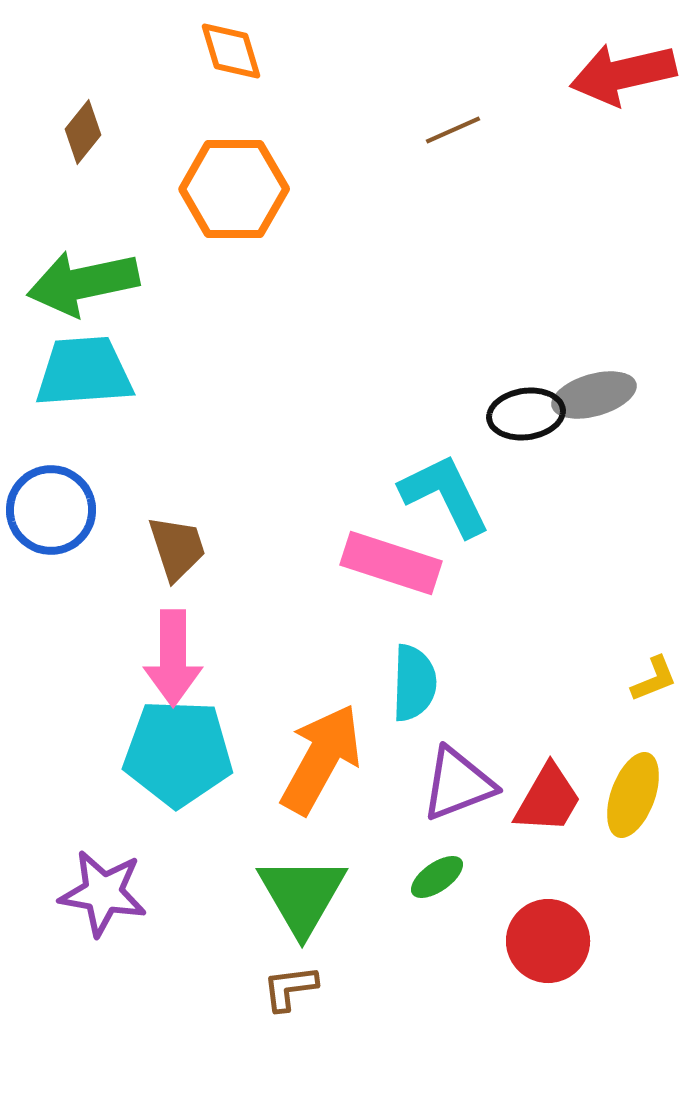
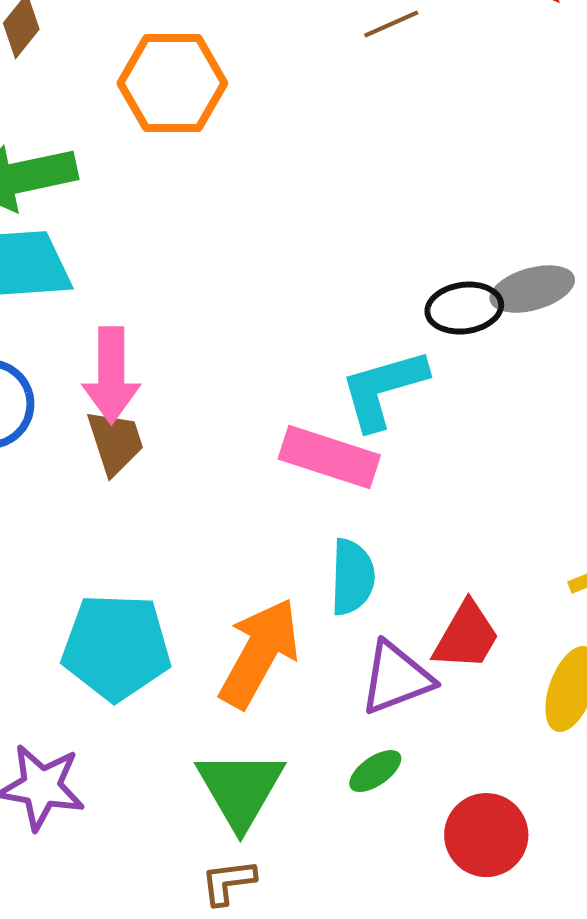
cyan L-shape: (445, 495) -> (383, 389), turned -80
pink arrow: (173, 658) -> (111, 375), moved
red trapezoid: (548, 799) -> (466, 636), moved

